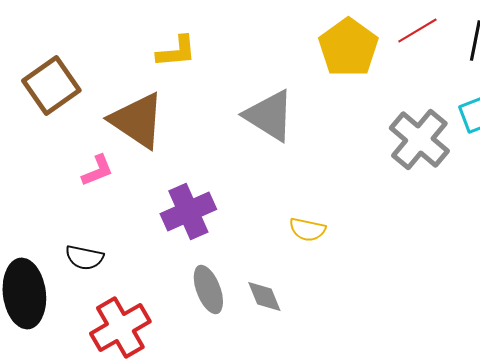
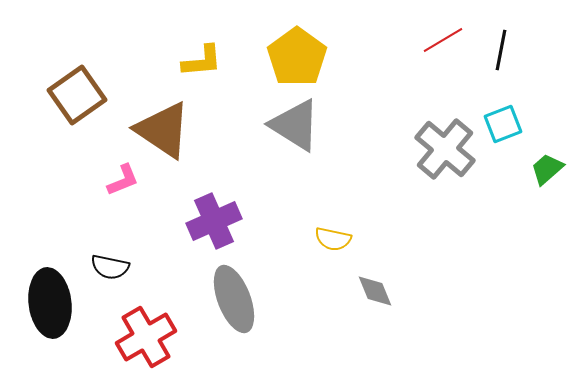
yellow pentagon: (348, 48) -> (297, 57), moved
gray ellipse: (208, 290) -> (234, 299), size x1.4
gray diamond: (264, 296) -> (375, 291), moved

